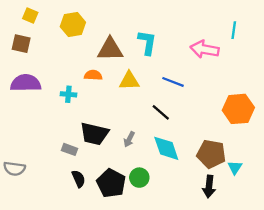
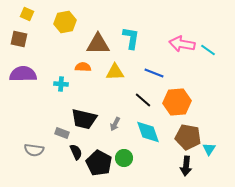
cyan line: (234, 30) -> (208, 50), moved, turned -63
orange hexagon: (238, 109) -> (177, 102), moved
gray semicircle: (14, 169) -> (34, 150), moved
black semicircle: (79, 179) -> (76, 152), moved

